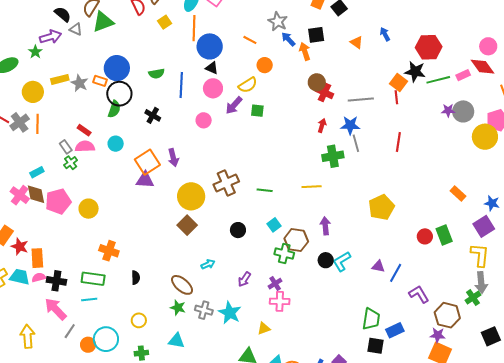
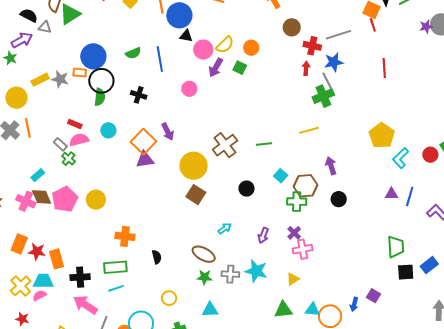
orange circle: (265, 65) -> (251, 48), moved
pink circle: (213, 88) -> (203, 50), moved
red cross: (324, 92) -> (312, 46), moved
green square: (257, 111) -> (240, 68), turned 32
gray line: (356, 143) -> (327, 81), moved
cyan L-shape: (342, 261) -> (401, 158), moved
pink semicircle: (39, 277) -> (39, 295), moved
blue rectangle: (395, 330) -> (429, 265), moved

